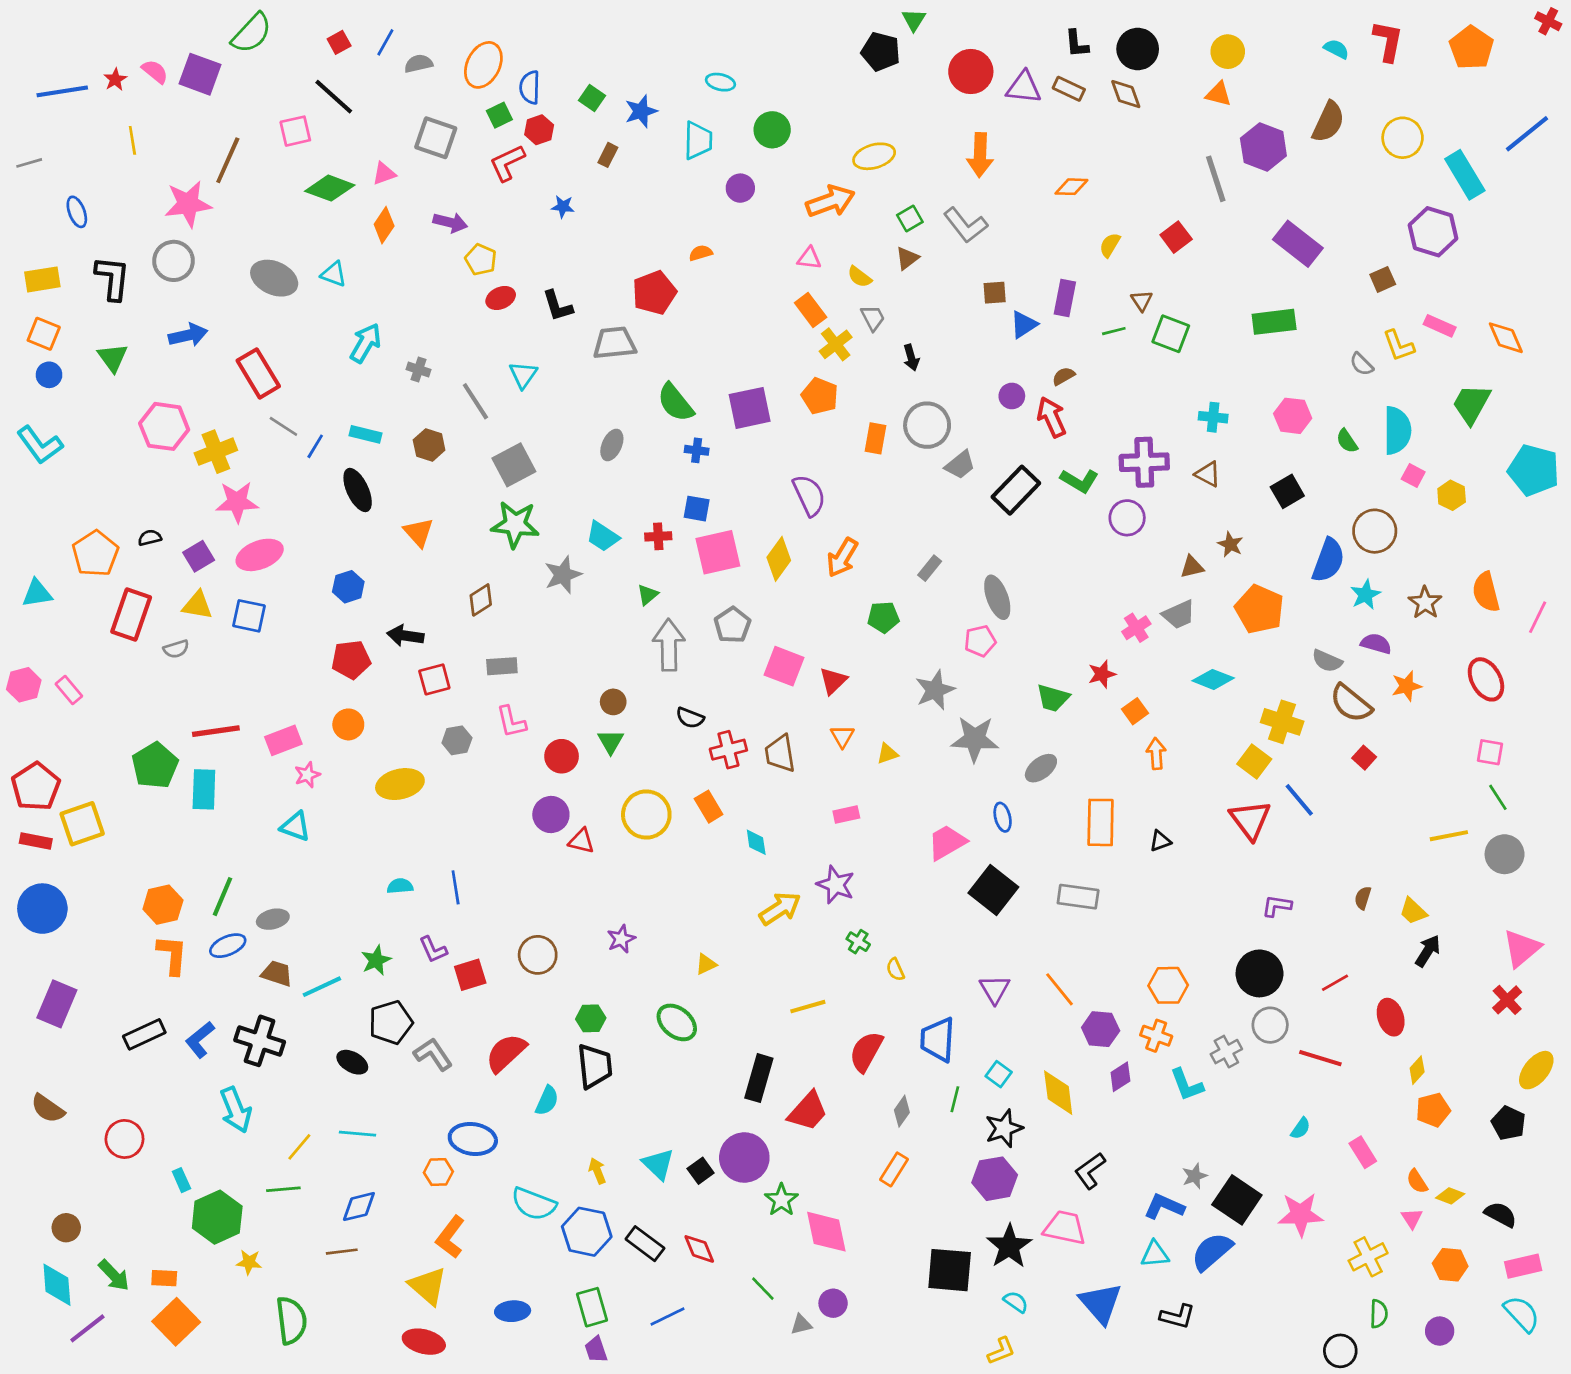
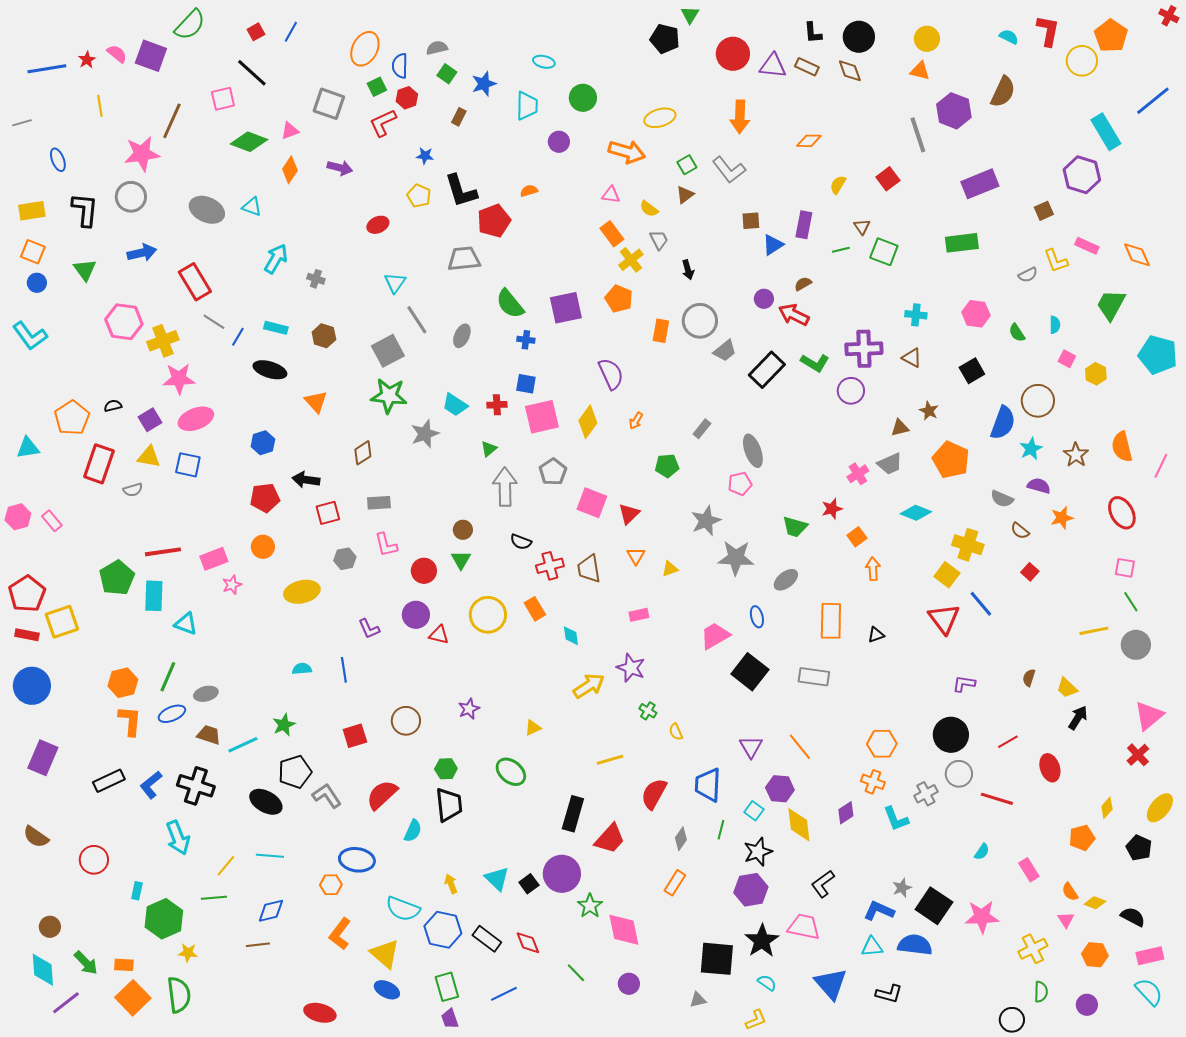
gray semicircle: (419, 64) -> (437, 48), moved
yellow circle: (1403, 138) -> (1082, 61), moved
orange arrow: (830, 201) -> (627, 152), turned 36
purple rectangle: (1298, 244) -> (980, 184), turned -60
yellow pentagon: (481, 260) -> (419, 196), moved
black L-shape: (558, 306) -> (461, 191), moved, size x1.4
gray semicircle: (1361, 364) -> (1028, 275), turned -72
gray line: (475, 401) -> (417, 320), moved
red arrow: (1052, 417) -> (794, 315), turned -40
cyan semicircle: (1397, 430) -> (1055, 325), size x0.5
black ellipse: (358, 490) -> (270, 370), turned -48
orange arrow: (842, 558) -> (636, 421), size x0.6
brown semicircle: (1351, 703) -> (1020, 531), size x0.6
cyan triangle: (295, 826) -> (186, 624), moved
purple L-shape: (433, 950) -> (369, 629), moved
purple hexagon: (1101, 1029) -> (780, 789), moved
black ellipse: (352, 1062) -> (266, 802), size x1.4
yellow diamond: (1417, 1070) -> (1107, 808), moved
cyan rectangle: (181, 1180) -> (137, 891), turned 36
blue semicircle: (1212, 1252) -> (915, 945), turned 48
yellow triangle: (428, 1286) -> (385, 954), moved
blue ellipse: (513, 1311) -> (387, 990), turned 30
green semicircle: (291, 1320) -> (179, 995), moved
gray triangle: (801, 1324) -> (698, 1000), moved

